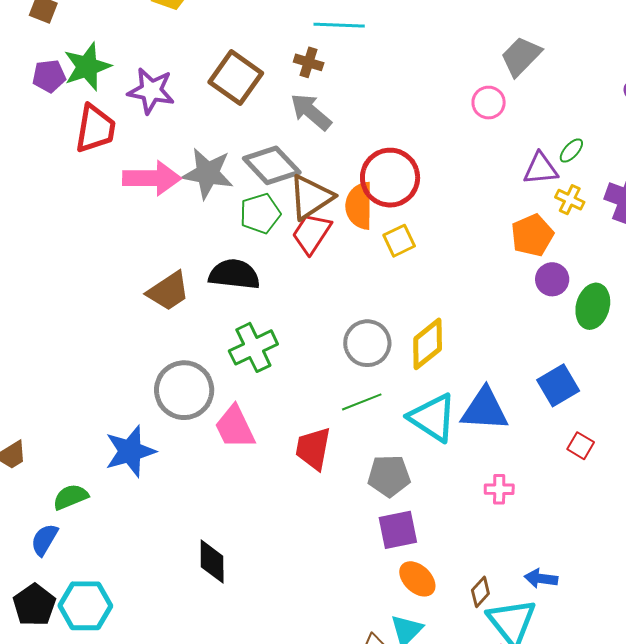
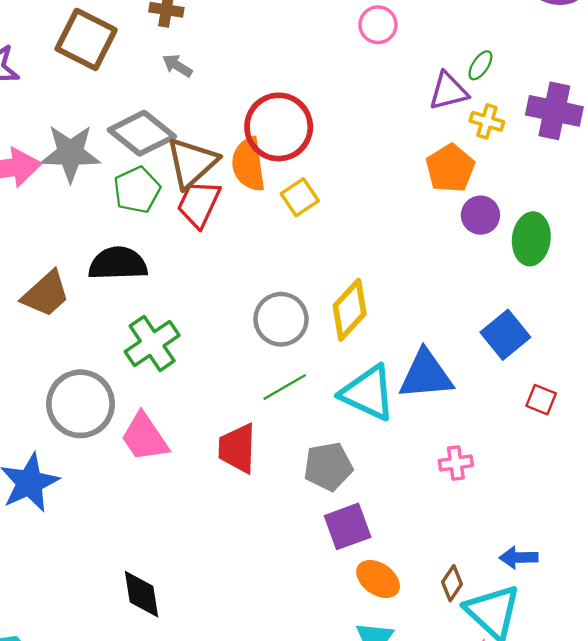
gray arrow: (311, 112) -> (177, 66), size x0.6

